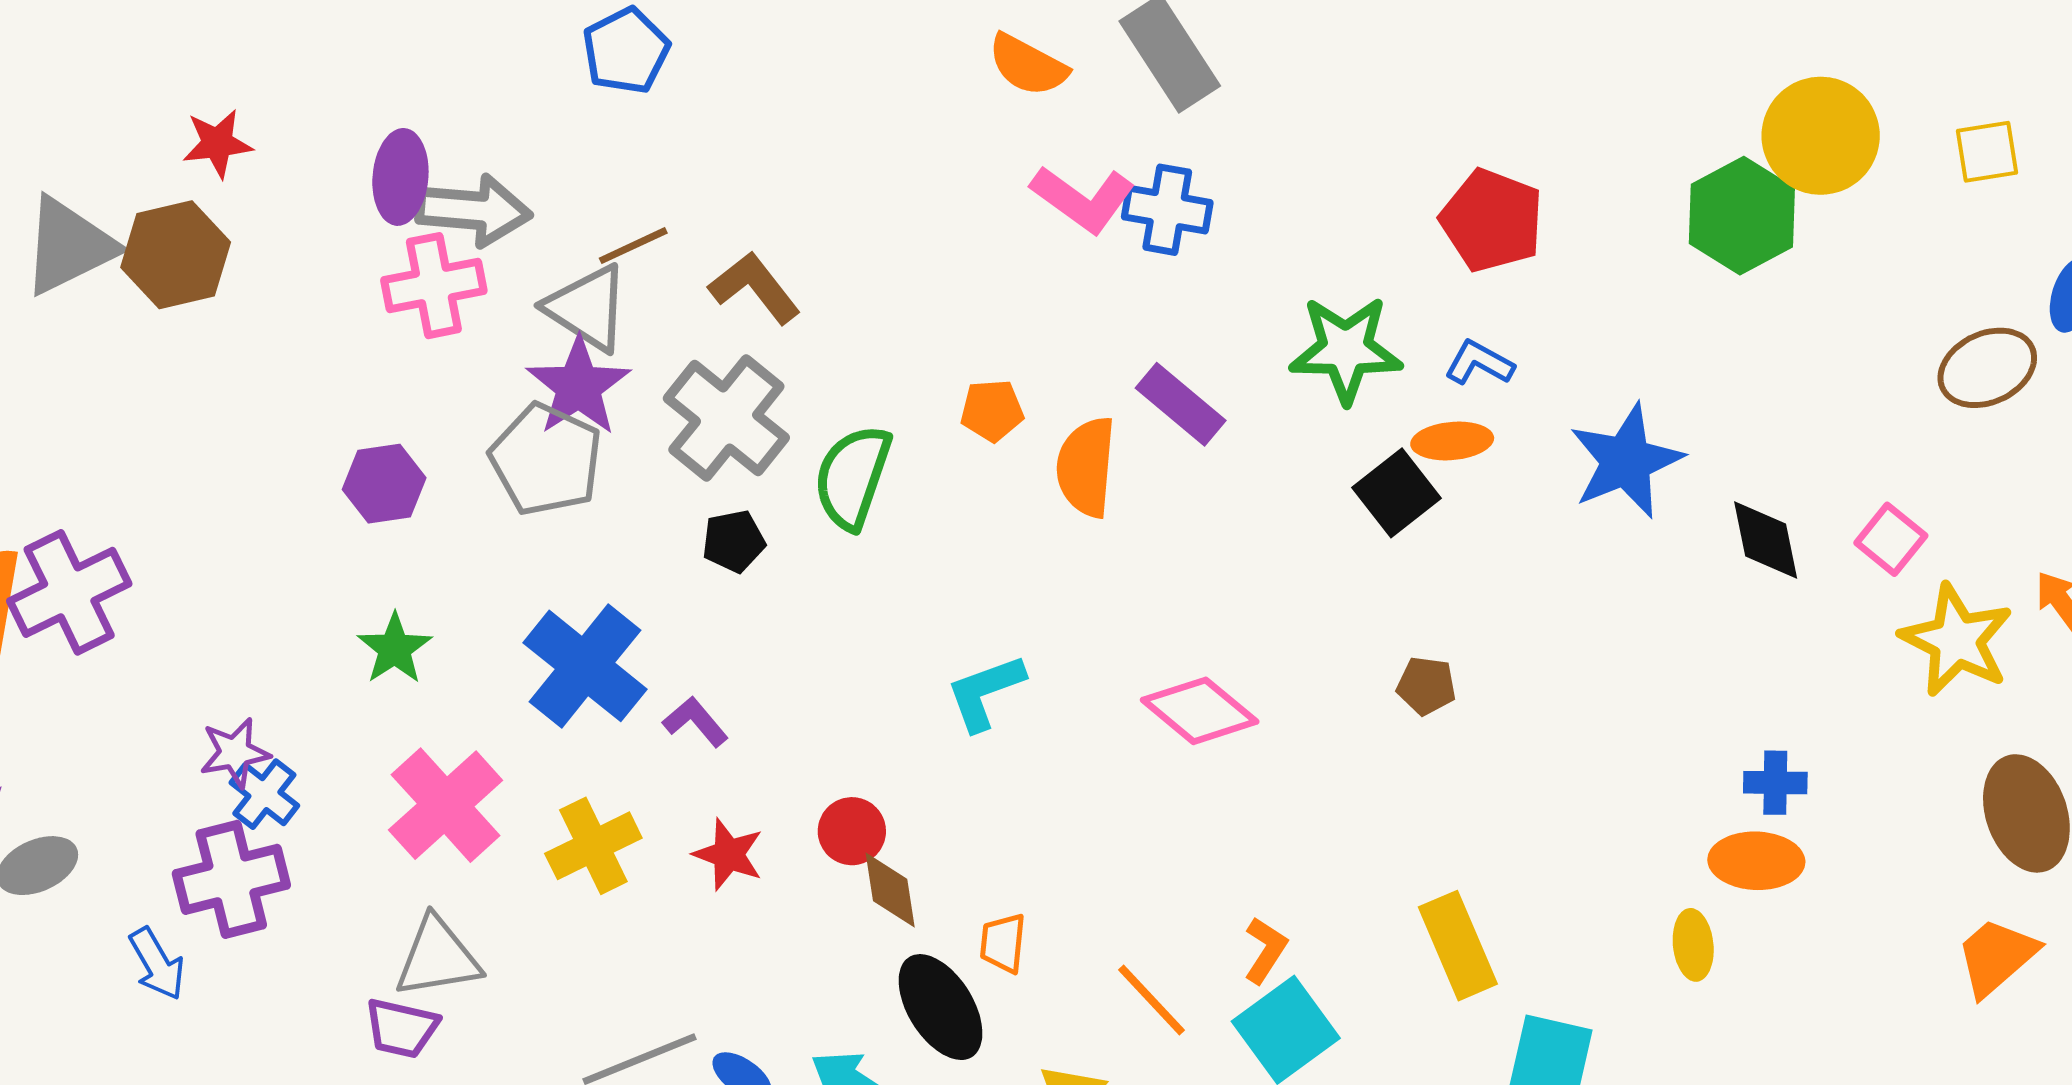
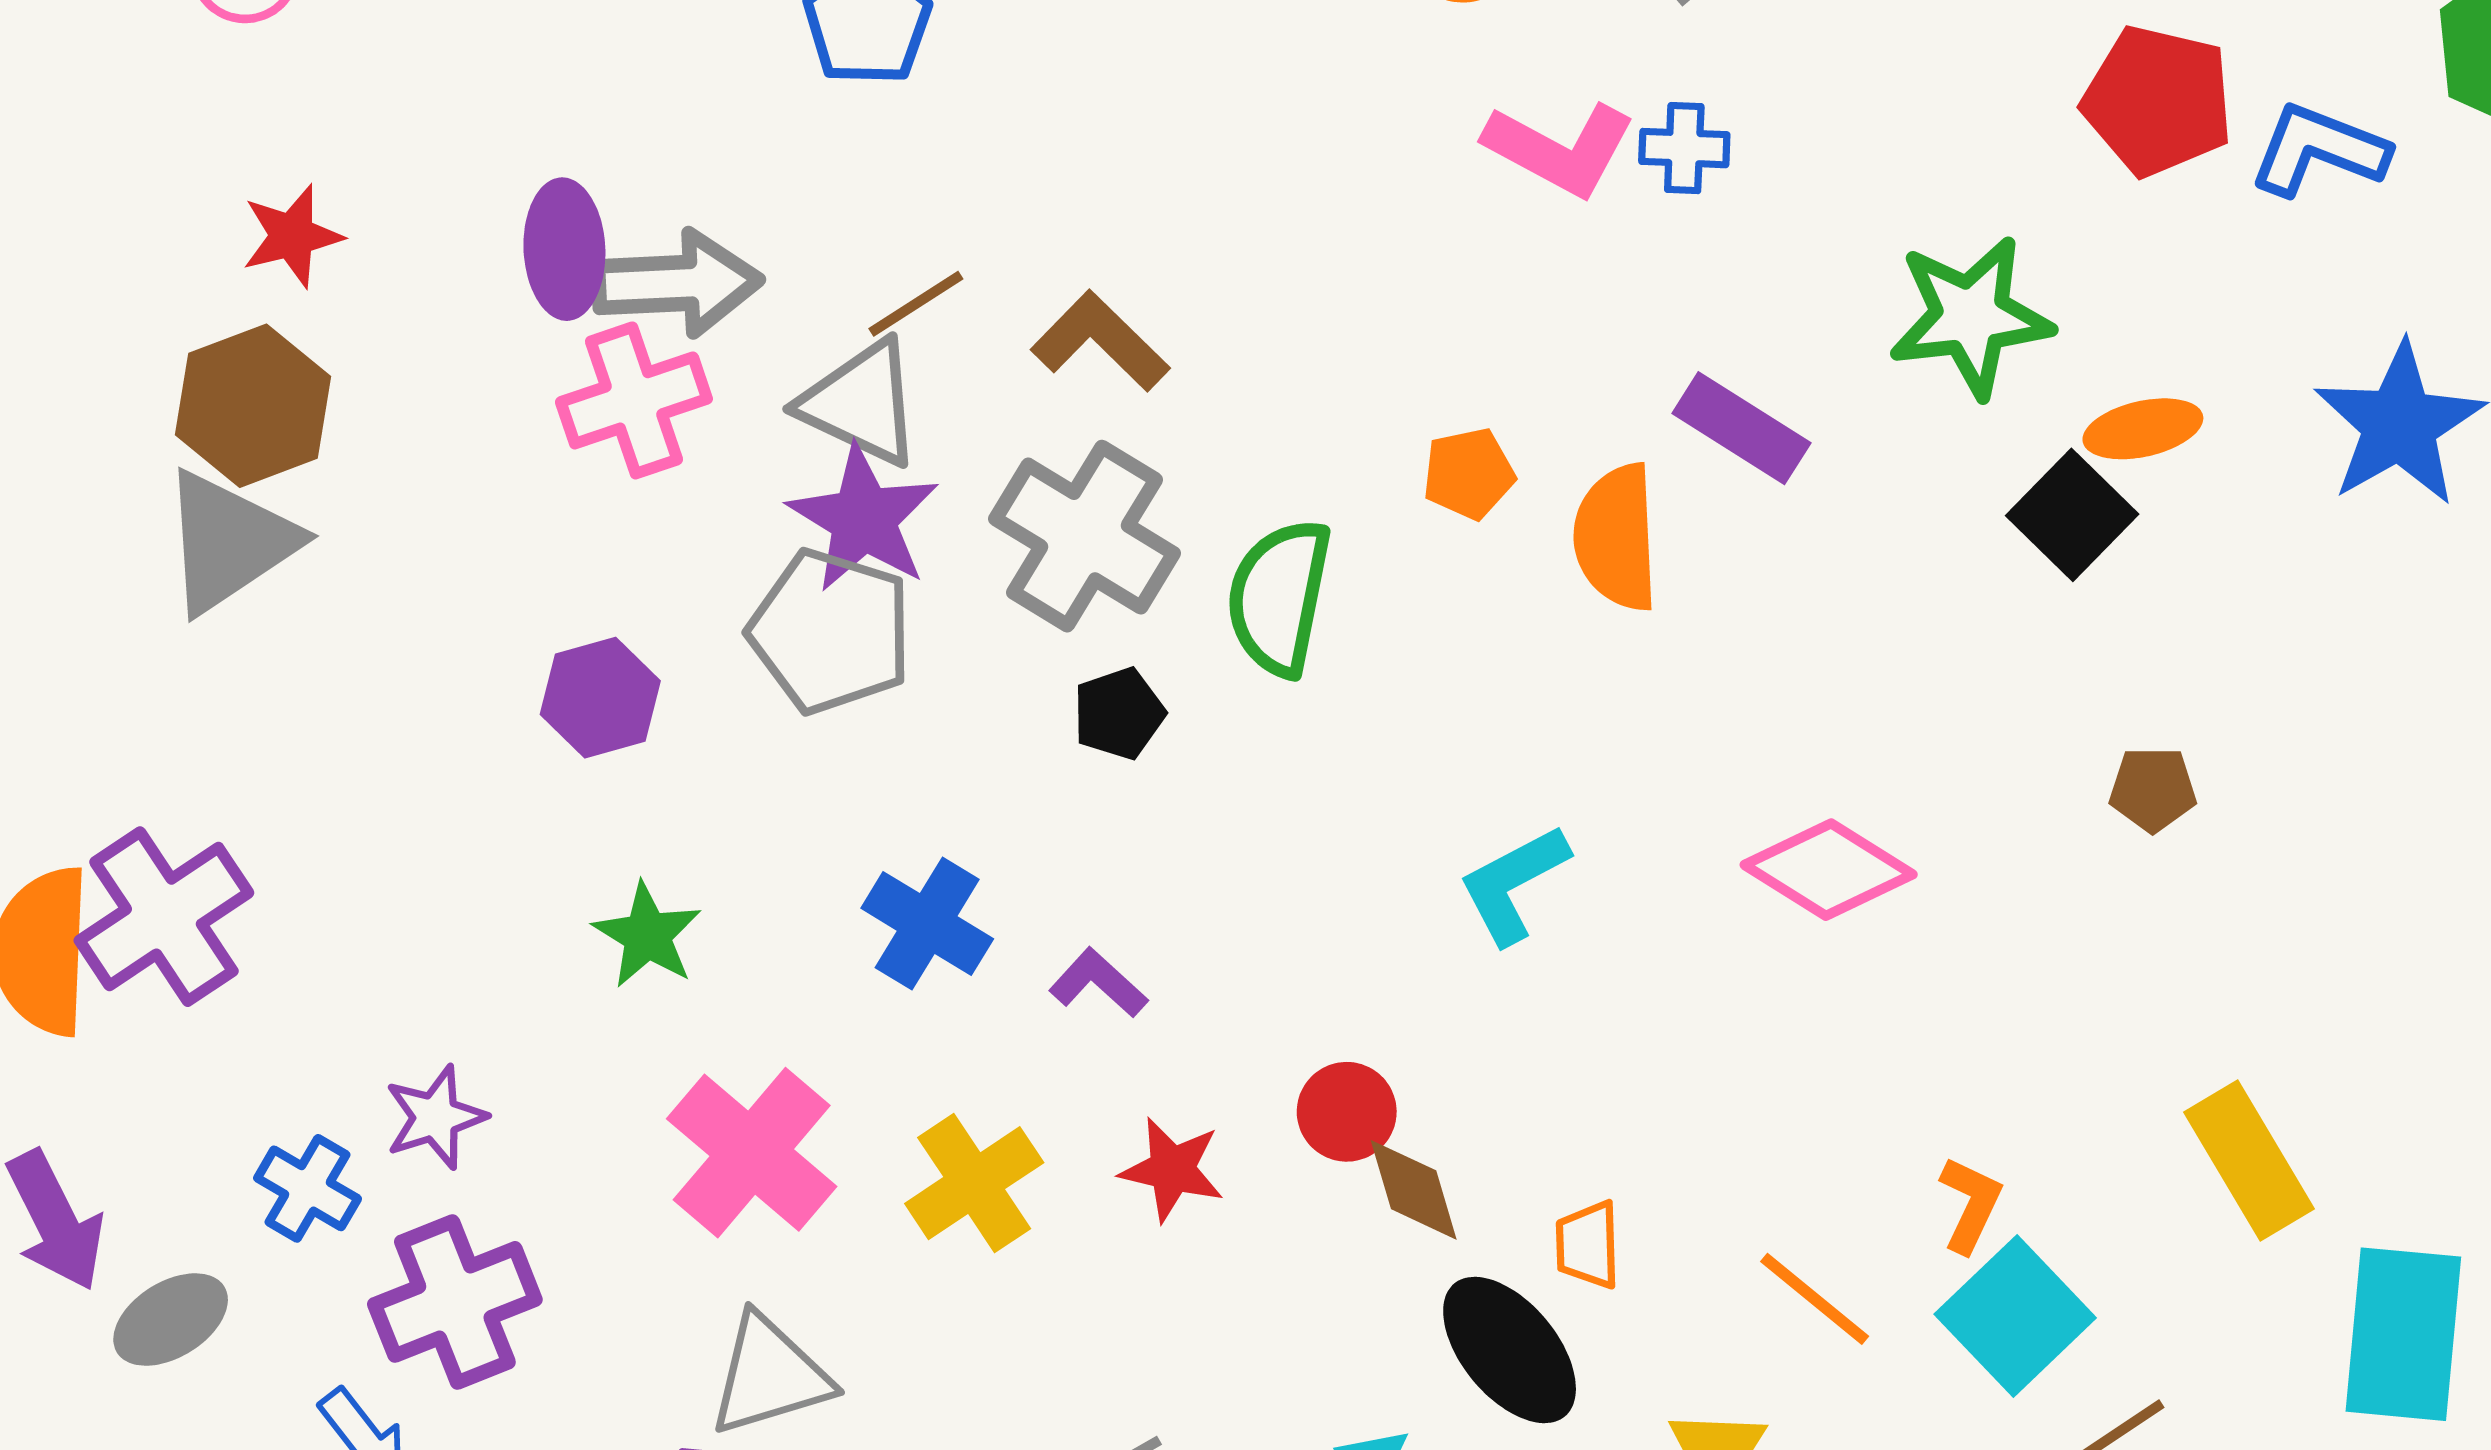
blue cross: (1167, 210) -> (1684, 148), size x0.7
gray triangle: (69, 246) -> (229, 542), moved
blue L-shape: (1479, 363) -> (2319, 150), moved, size x1.4
blue cross: (585, 666) -> (927, 924), size x0.7
blue cross: (264, 794) -> (308, 1188), moved

